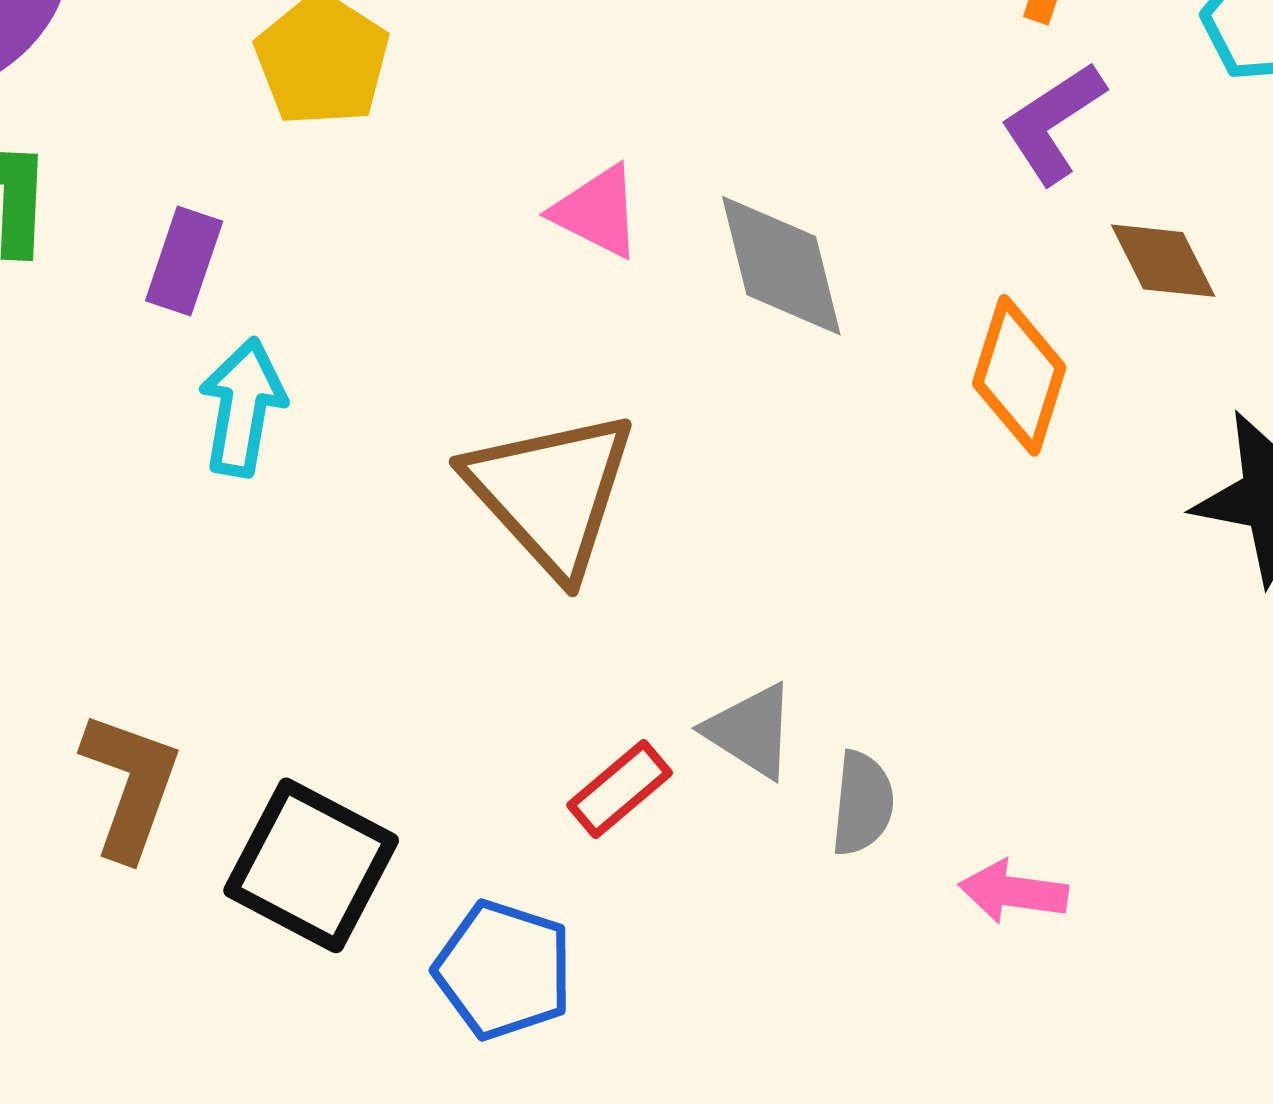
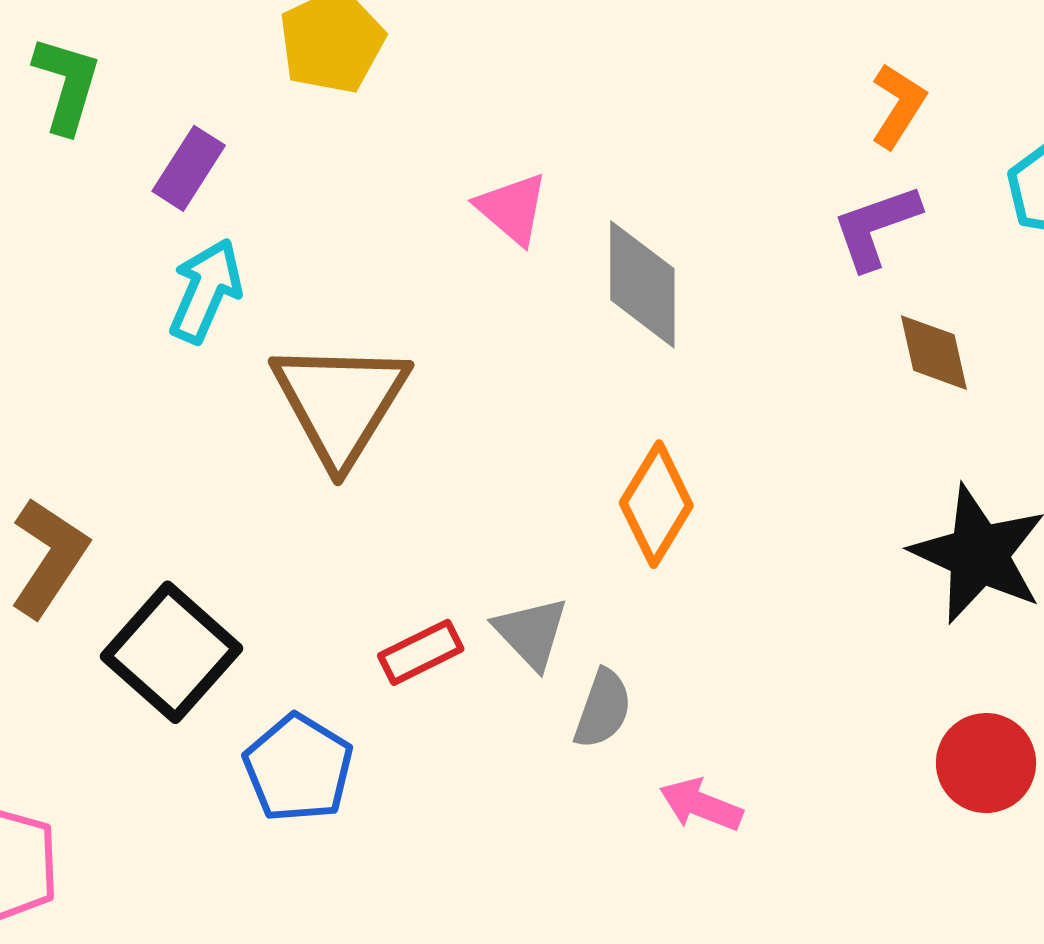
orange diamond: (1019, 375) -> (656, 504), moved
brown triangle: (551, 492) -> (340, 402), moved

